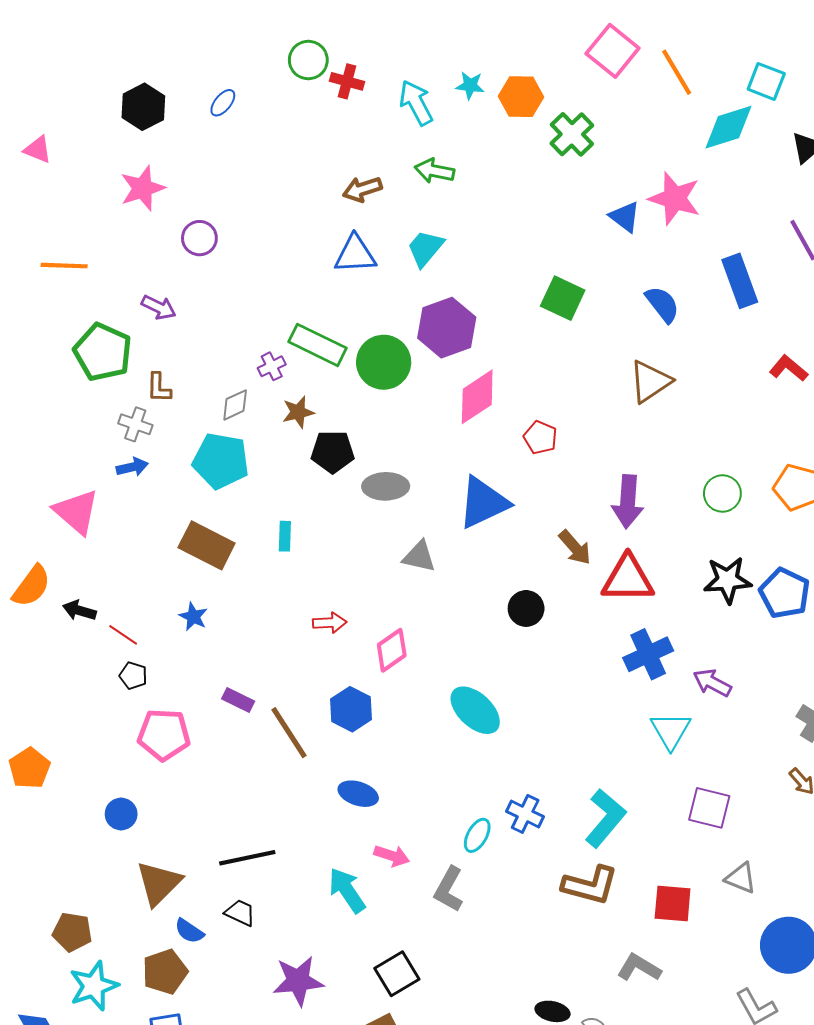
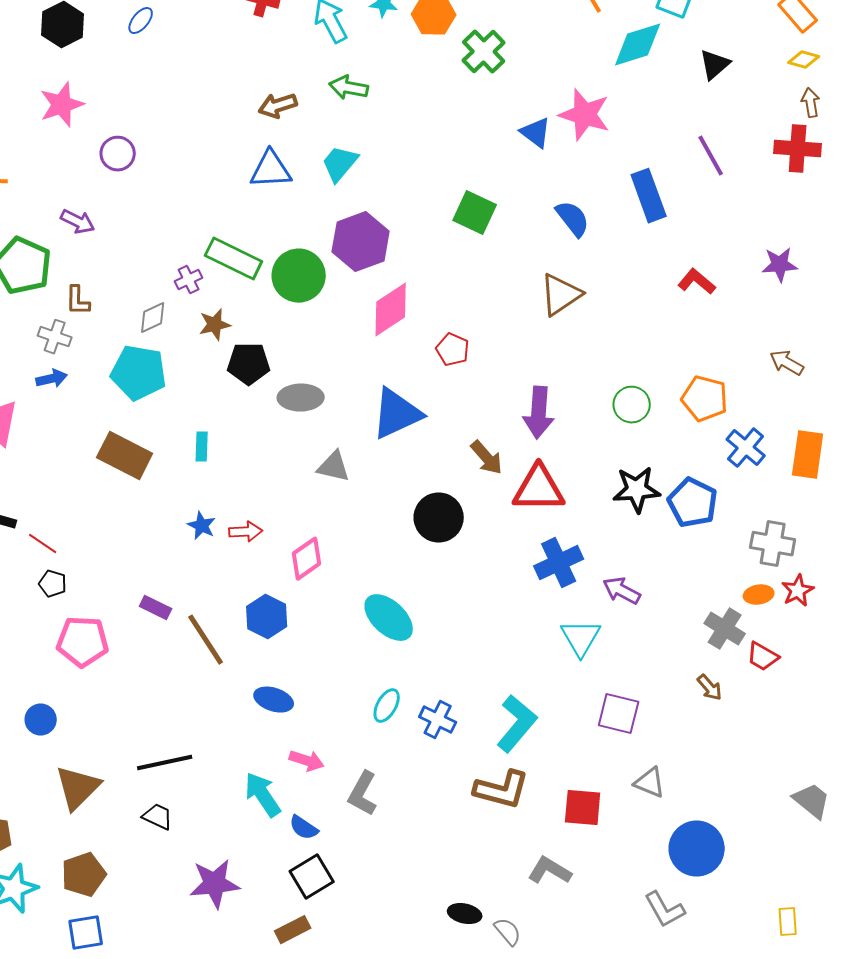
black circle: (526, 608) -> (439, 518), size x1.4
blue star: (193, 617) -> (202, 526), moved
cyan ellipse: (477, 835) -> (387, 706), moved
blue semicircle: (189, 931) -> (304, 828), moved

